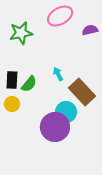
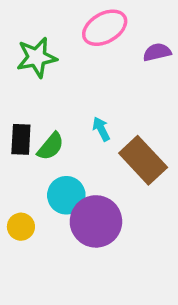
yellow circle: (12, 104) -> (21, 227), moved
cyan circle: (66, 112) -> (66, 195), moved

